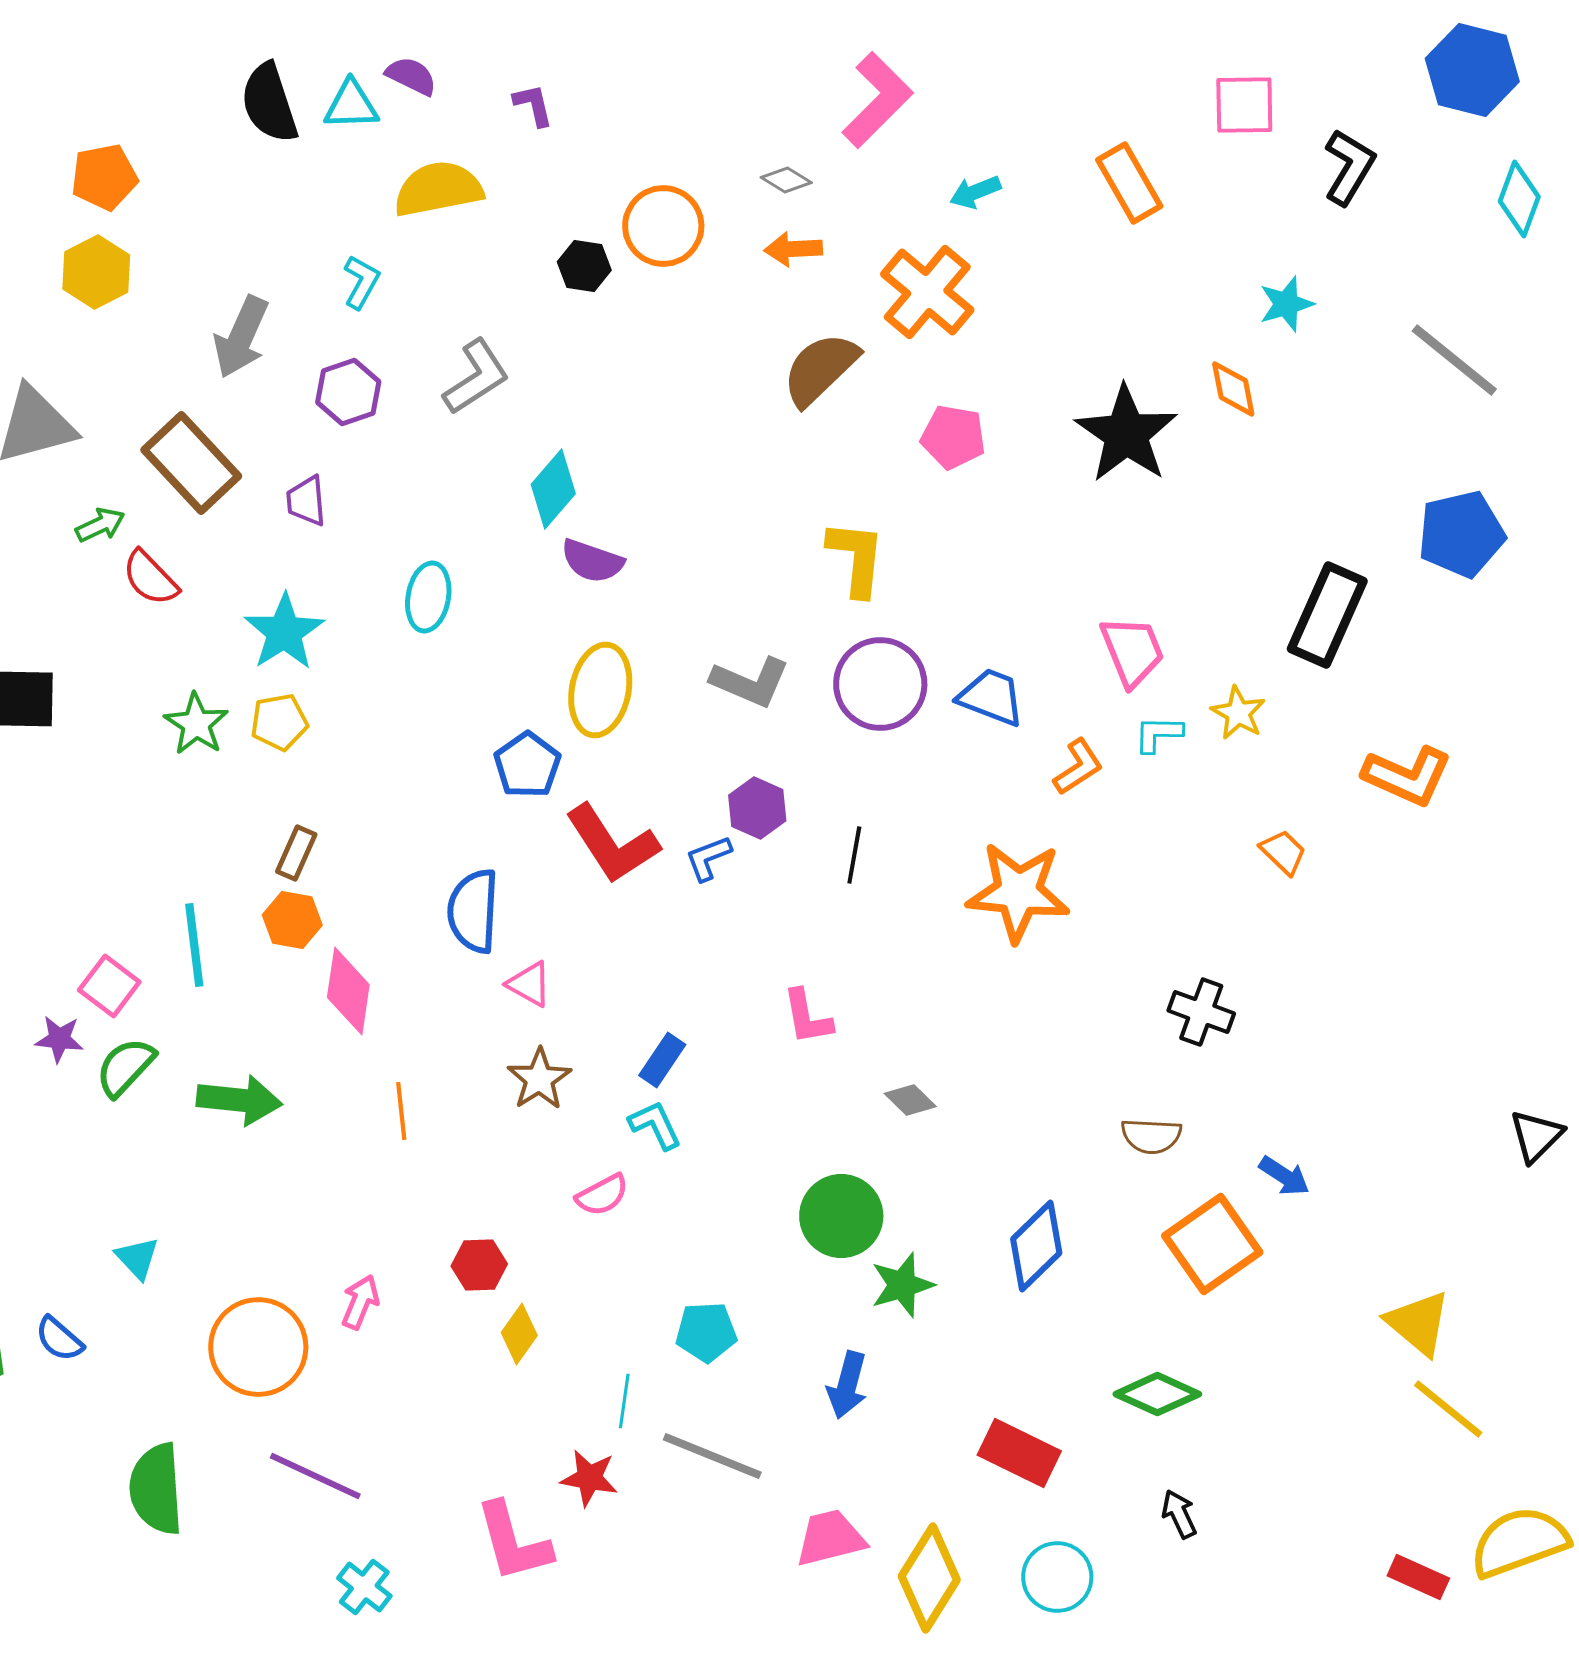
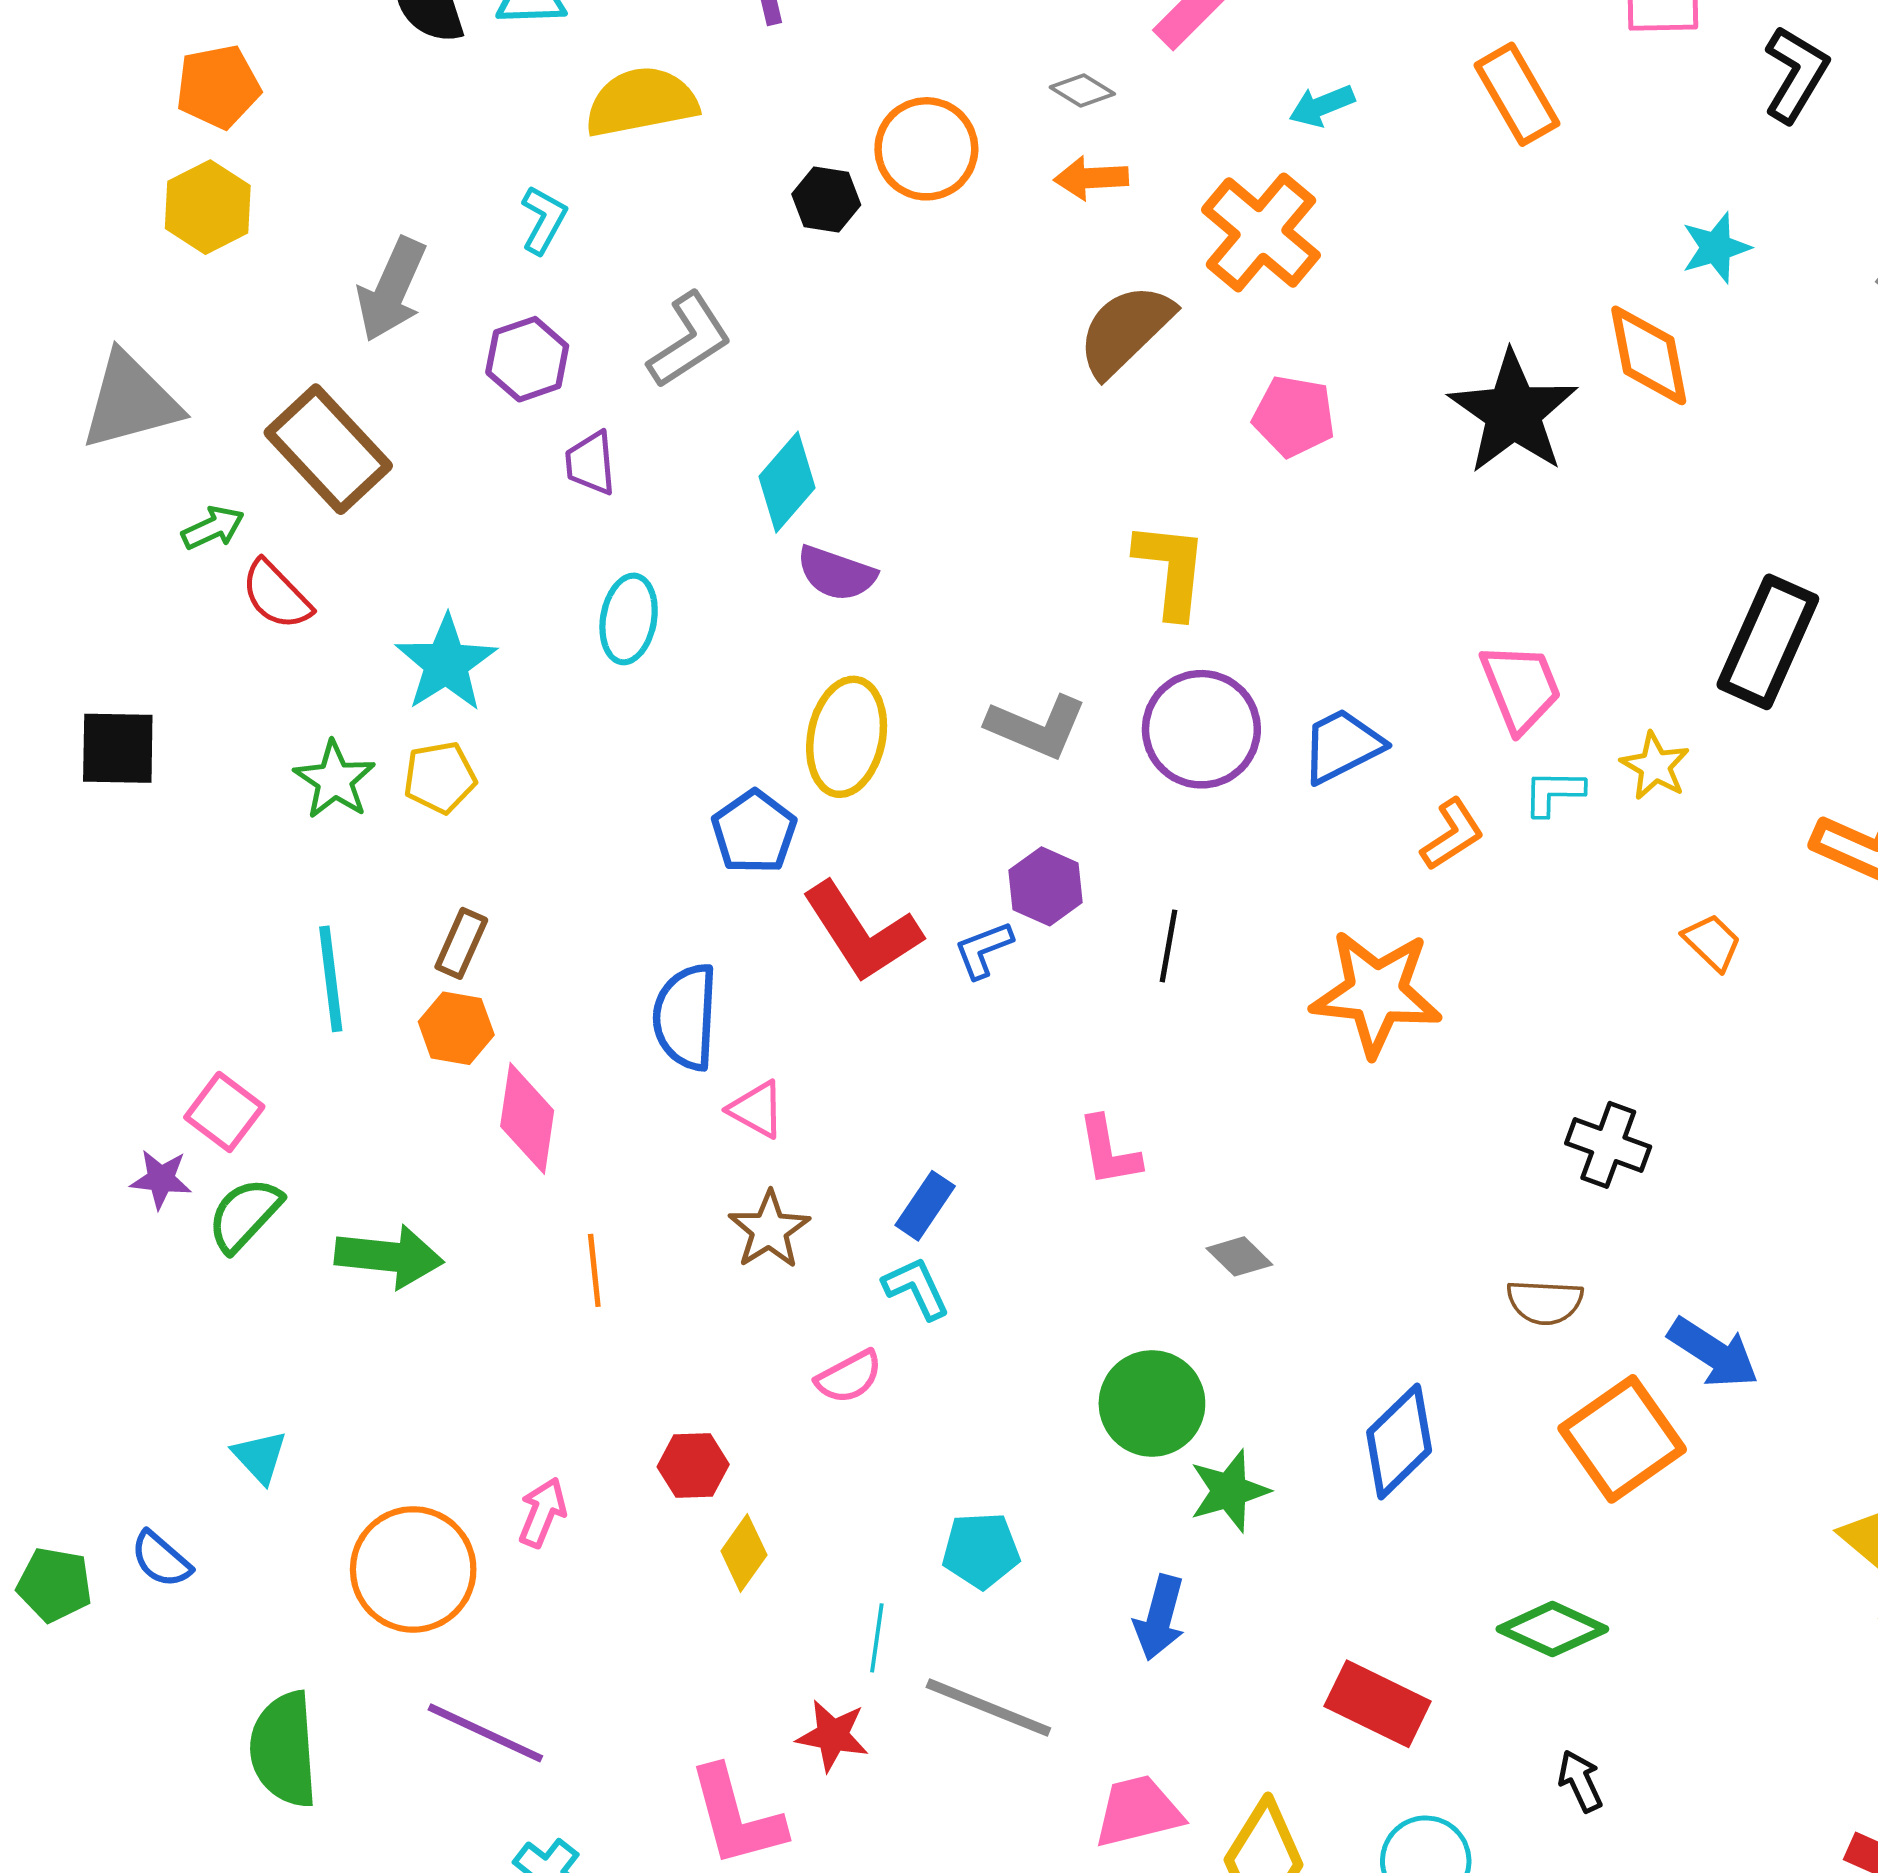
orange diamond: (1233, 389) -> (1649, 355), size x1.4
purple trapezoid: (306, 501) -> (591, 463), moved
blue trapezoid: (991, 697) -> (1342, 746), turned -48
cyan line: (194, 945) -> (331, 979), moved
blue arrow: (1284, 1176) -> (1713, 1353), size x1.4

